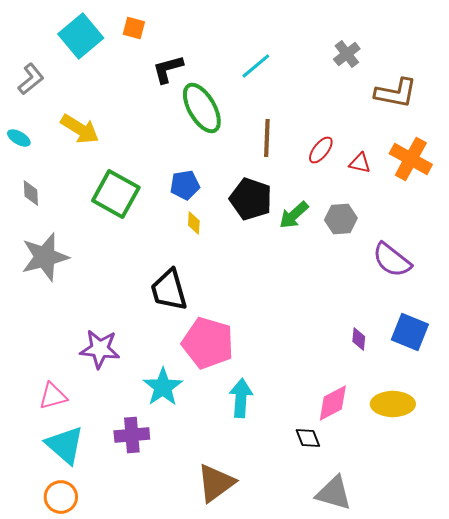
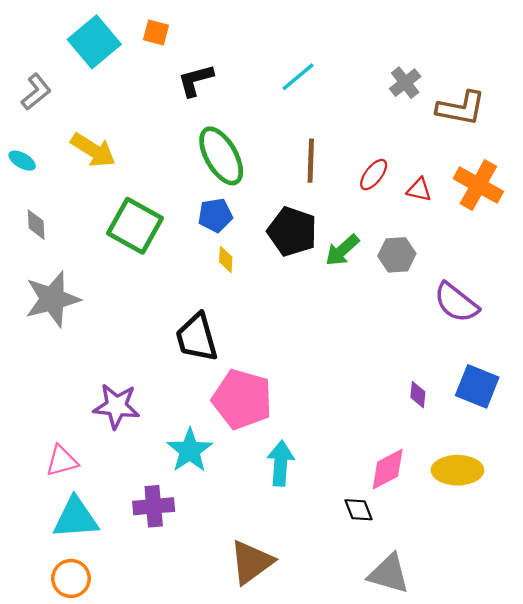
gray cross: (347, 54) -> (405, 83), moved
green ellipse: (202, 108) -> (221, 156), moved
cyan triangle: (65, 445) -> (76, 518), turned -45

